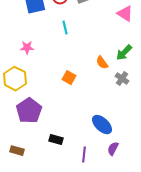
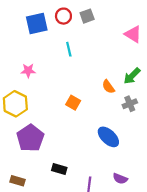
gray cross: (122, 79) -> (130, 104), turned 32
blue ellipse: (102, 125) -> (108, 137), moved
purple semicircle: (113, 149) -> (120, 179), turned -96

